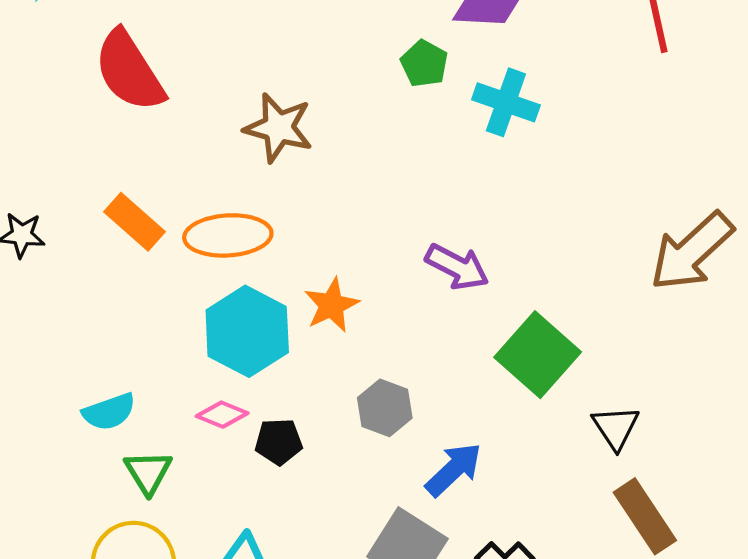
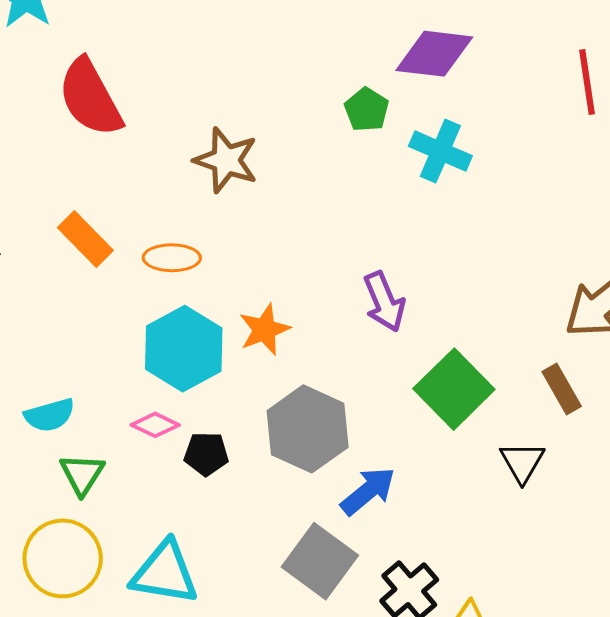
orange ellipse: (228, 235) -> (172, 258), size x0.7
purple arrow: (457, 267) -> (384, 302), turned 36
gray hexagon: (385, 408) -> (308, 429), size x1.6
brown rectangle: (645, 516) -> (562, 389), moved, size x0.7

